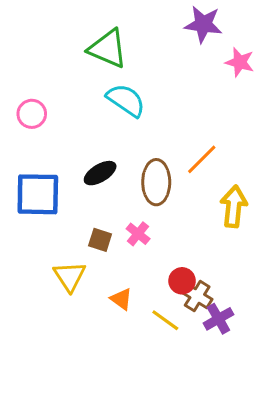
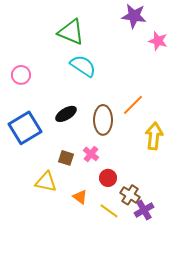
blue square: (38, 194) -> (25, 128), turned -32
yellow triangle: (70, 276) -> (46, 182), turned -45
red circle: (182, 281) -> (108, 178), moved

